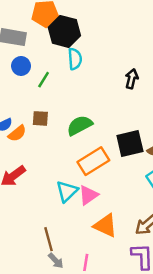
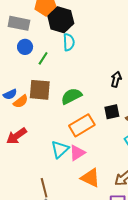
black arrow: (132, 79) -> (116, 79), moved
brown square: (40, 118) -> (40, 90), size x1.6
black square: (130, 143) -> (112, 112), size x0.7

